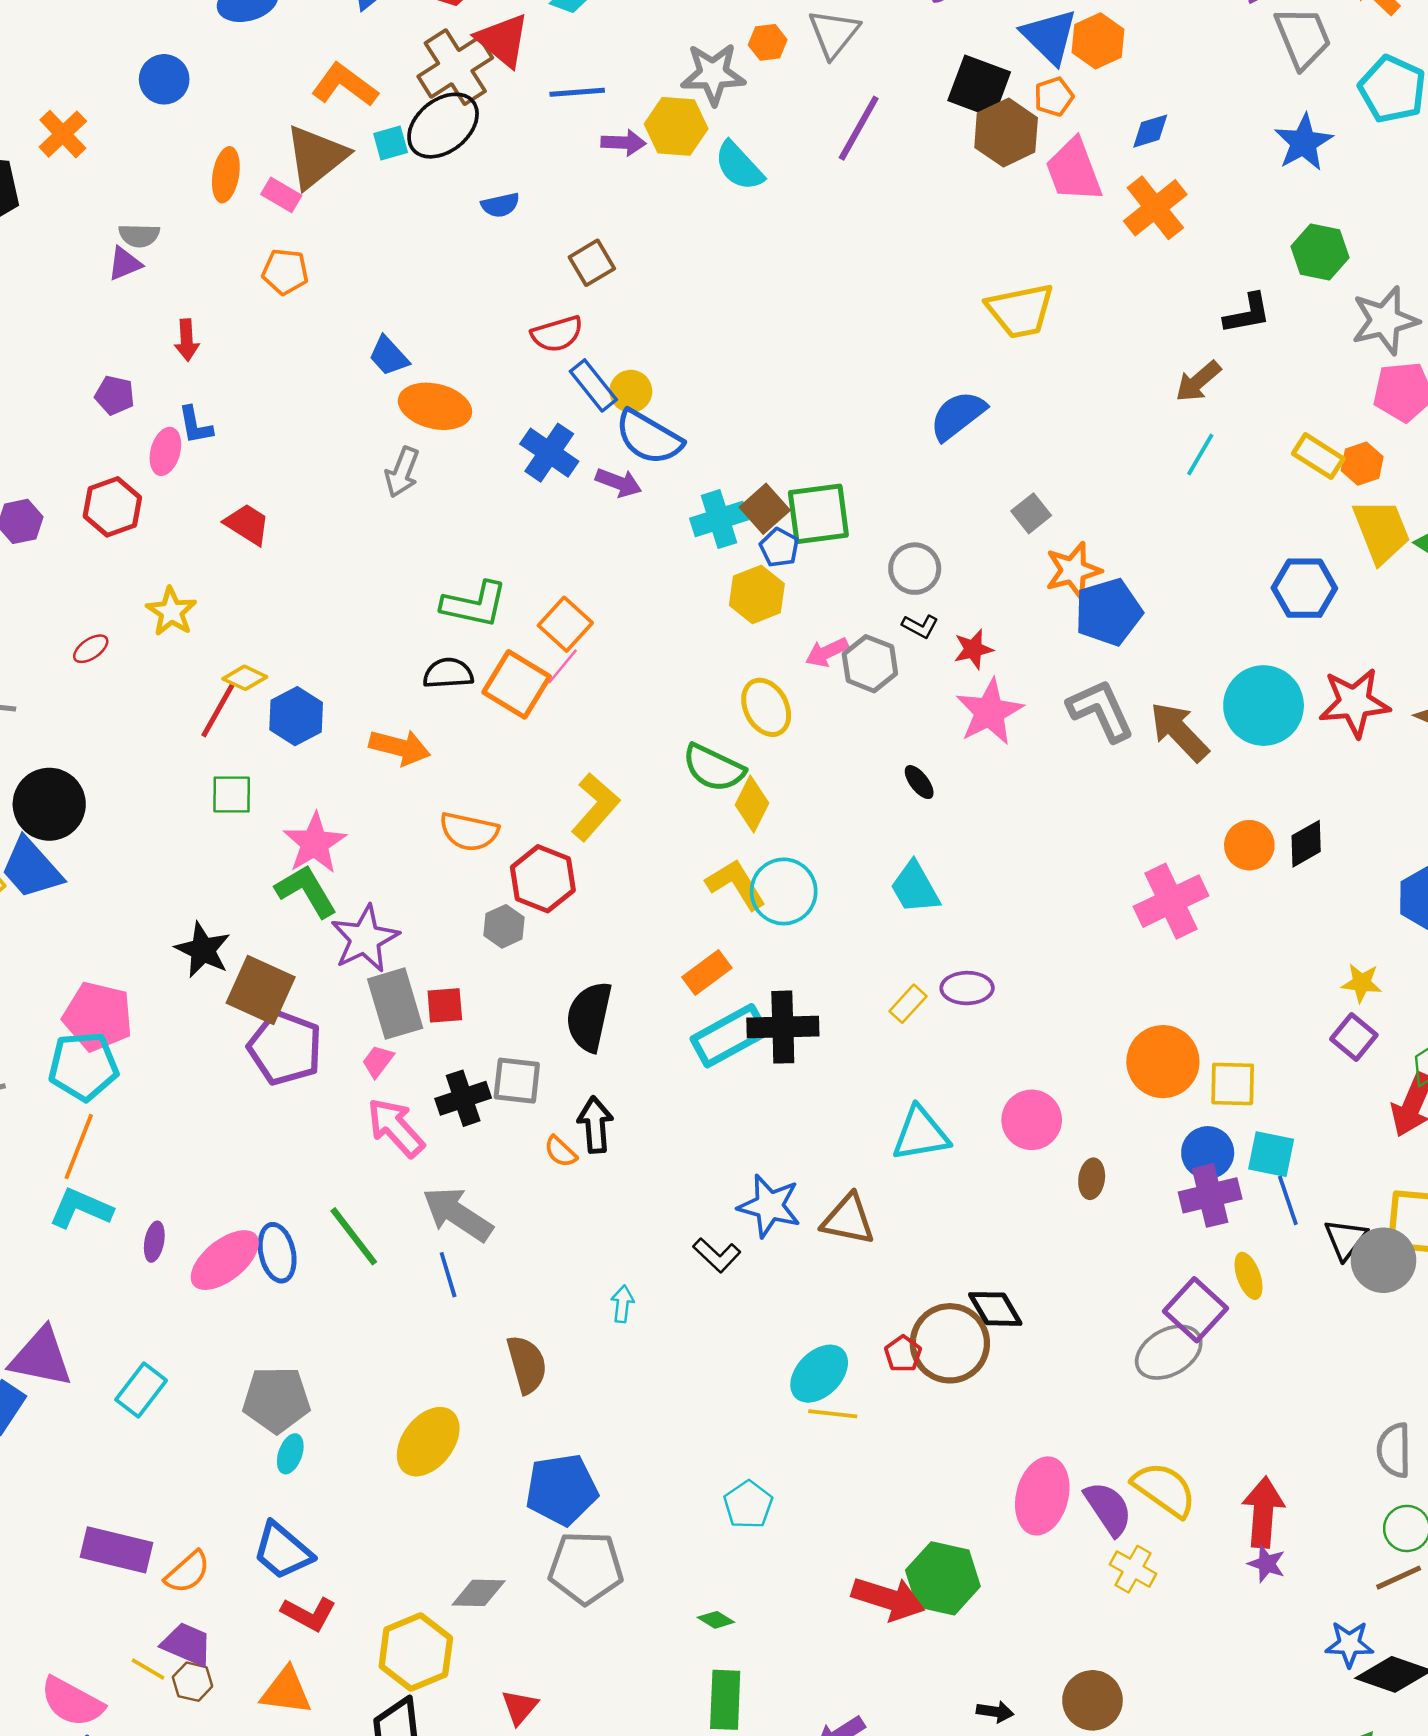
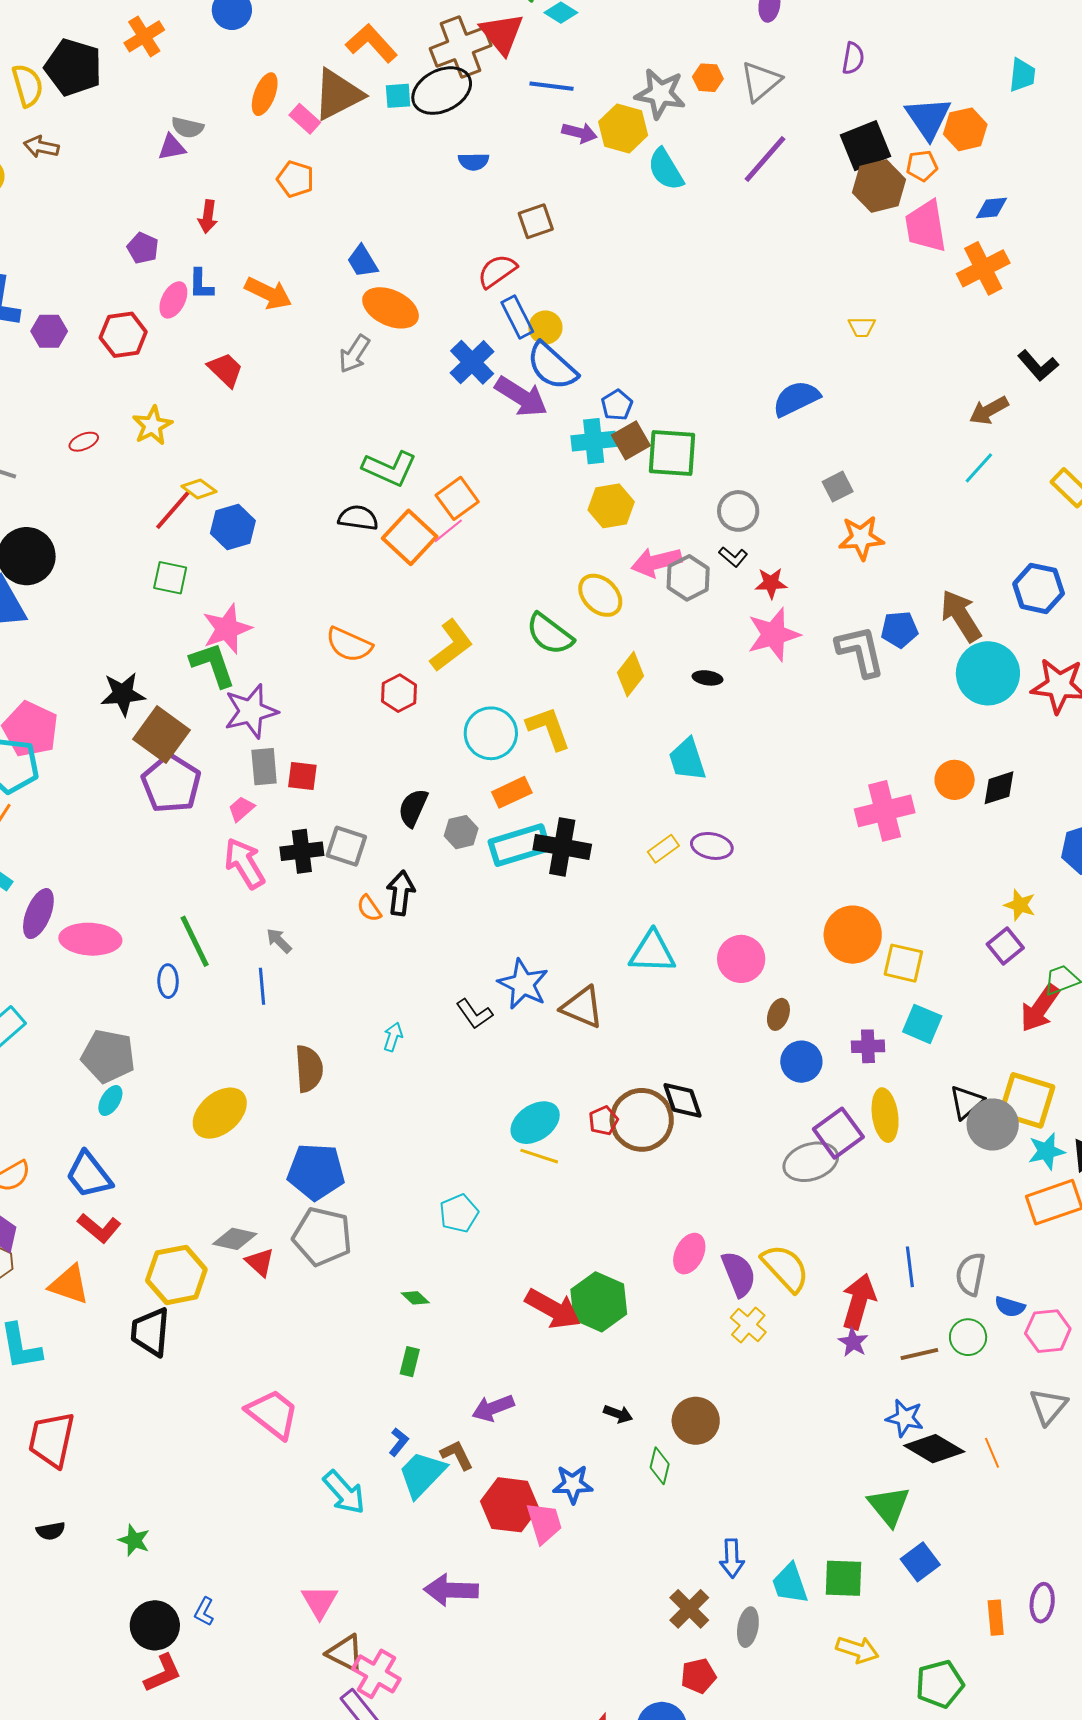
black square: (979, 86) -> (865, 146), turned 36
yellow trapezoid: (1020, 311) -> (862, 327), size x0.5
black L-shape: (1247, 314) -> (1038, 366), turned 48
red semicircle: (557, 334) -> (497, 271), turned 150
purple arrow: (619, 483) -> (521, 397), size x1.5
blue pentagon: (779, 548) -> (617, 405), moved
blue pentagon: (1108, 612) -> (899, 629), moved, size x0.7
pink arrow: (827, 652) -> (656, 562), size x1.4
yellow ellipse: (766, 707) -> (600, 595), turned -30
brown arrow: (1179, 732) -> (961, 616), moved
orange arrow: (400, 747) -> (268, 293), moved
black ellipse: (919, 782) -> (707, 678), turned -56
yellow diamond: (752, 804) -> (631, 674), moved
red hexagon: (543, 879) -> (399, 693), size x0.7
cyan circle: (784, 891) -> (491, 733), moved
gray hexagon: (504, 926) -> (461, 832), moved
black star: (203, 950) -> (123, 694), turned 30
gray rectangle: (395, 1004) -> (264, 767), size x0.7
black semicircle: (589, 1017) -> (413, 808), size x0.7
blue circle: (1208, 1153) -> (801, 1062), moved
purple cross: (1210, 1195) -> (868, 1046), size x0.7
blue line: (1288, 1200) -> (910, 1267), moved
gray arrow: (458, 1214) -> (279, 941), size x0.5
purple ellipse: (154, 1242) -> (38, 914), size x1.6
blue ellipse: (277, 1253) -> (168, 981), moved, size x0.7
pink ellipse: (225, 1260) -> (90, 939), turned 30
yellow ellipse: (1249, 1276) -> (885, 1115), size x1.4
pink ellipse: (1042, 1496) -> (689, 1254), size x0.7
brown line: (1399, 1578) -> (919, 1354), moved
green rectangle: (725, 1700) -> (410, 1362), size x0.6
red triangle: (520, 1707) -> (260, 1262), moved, turned -40

